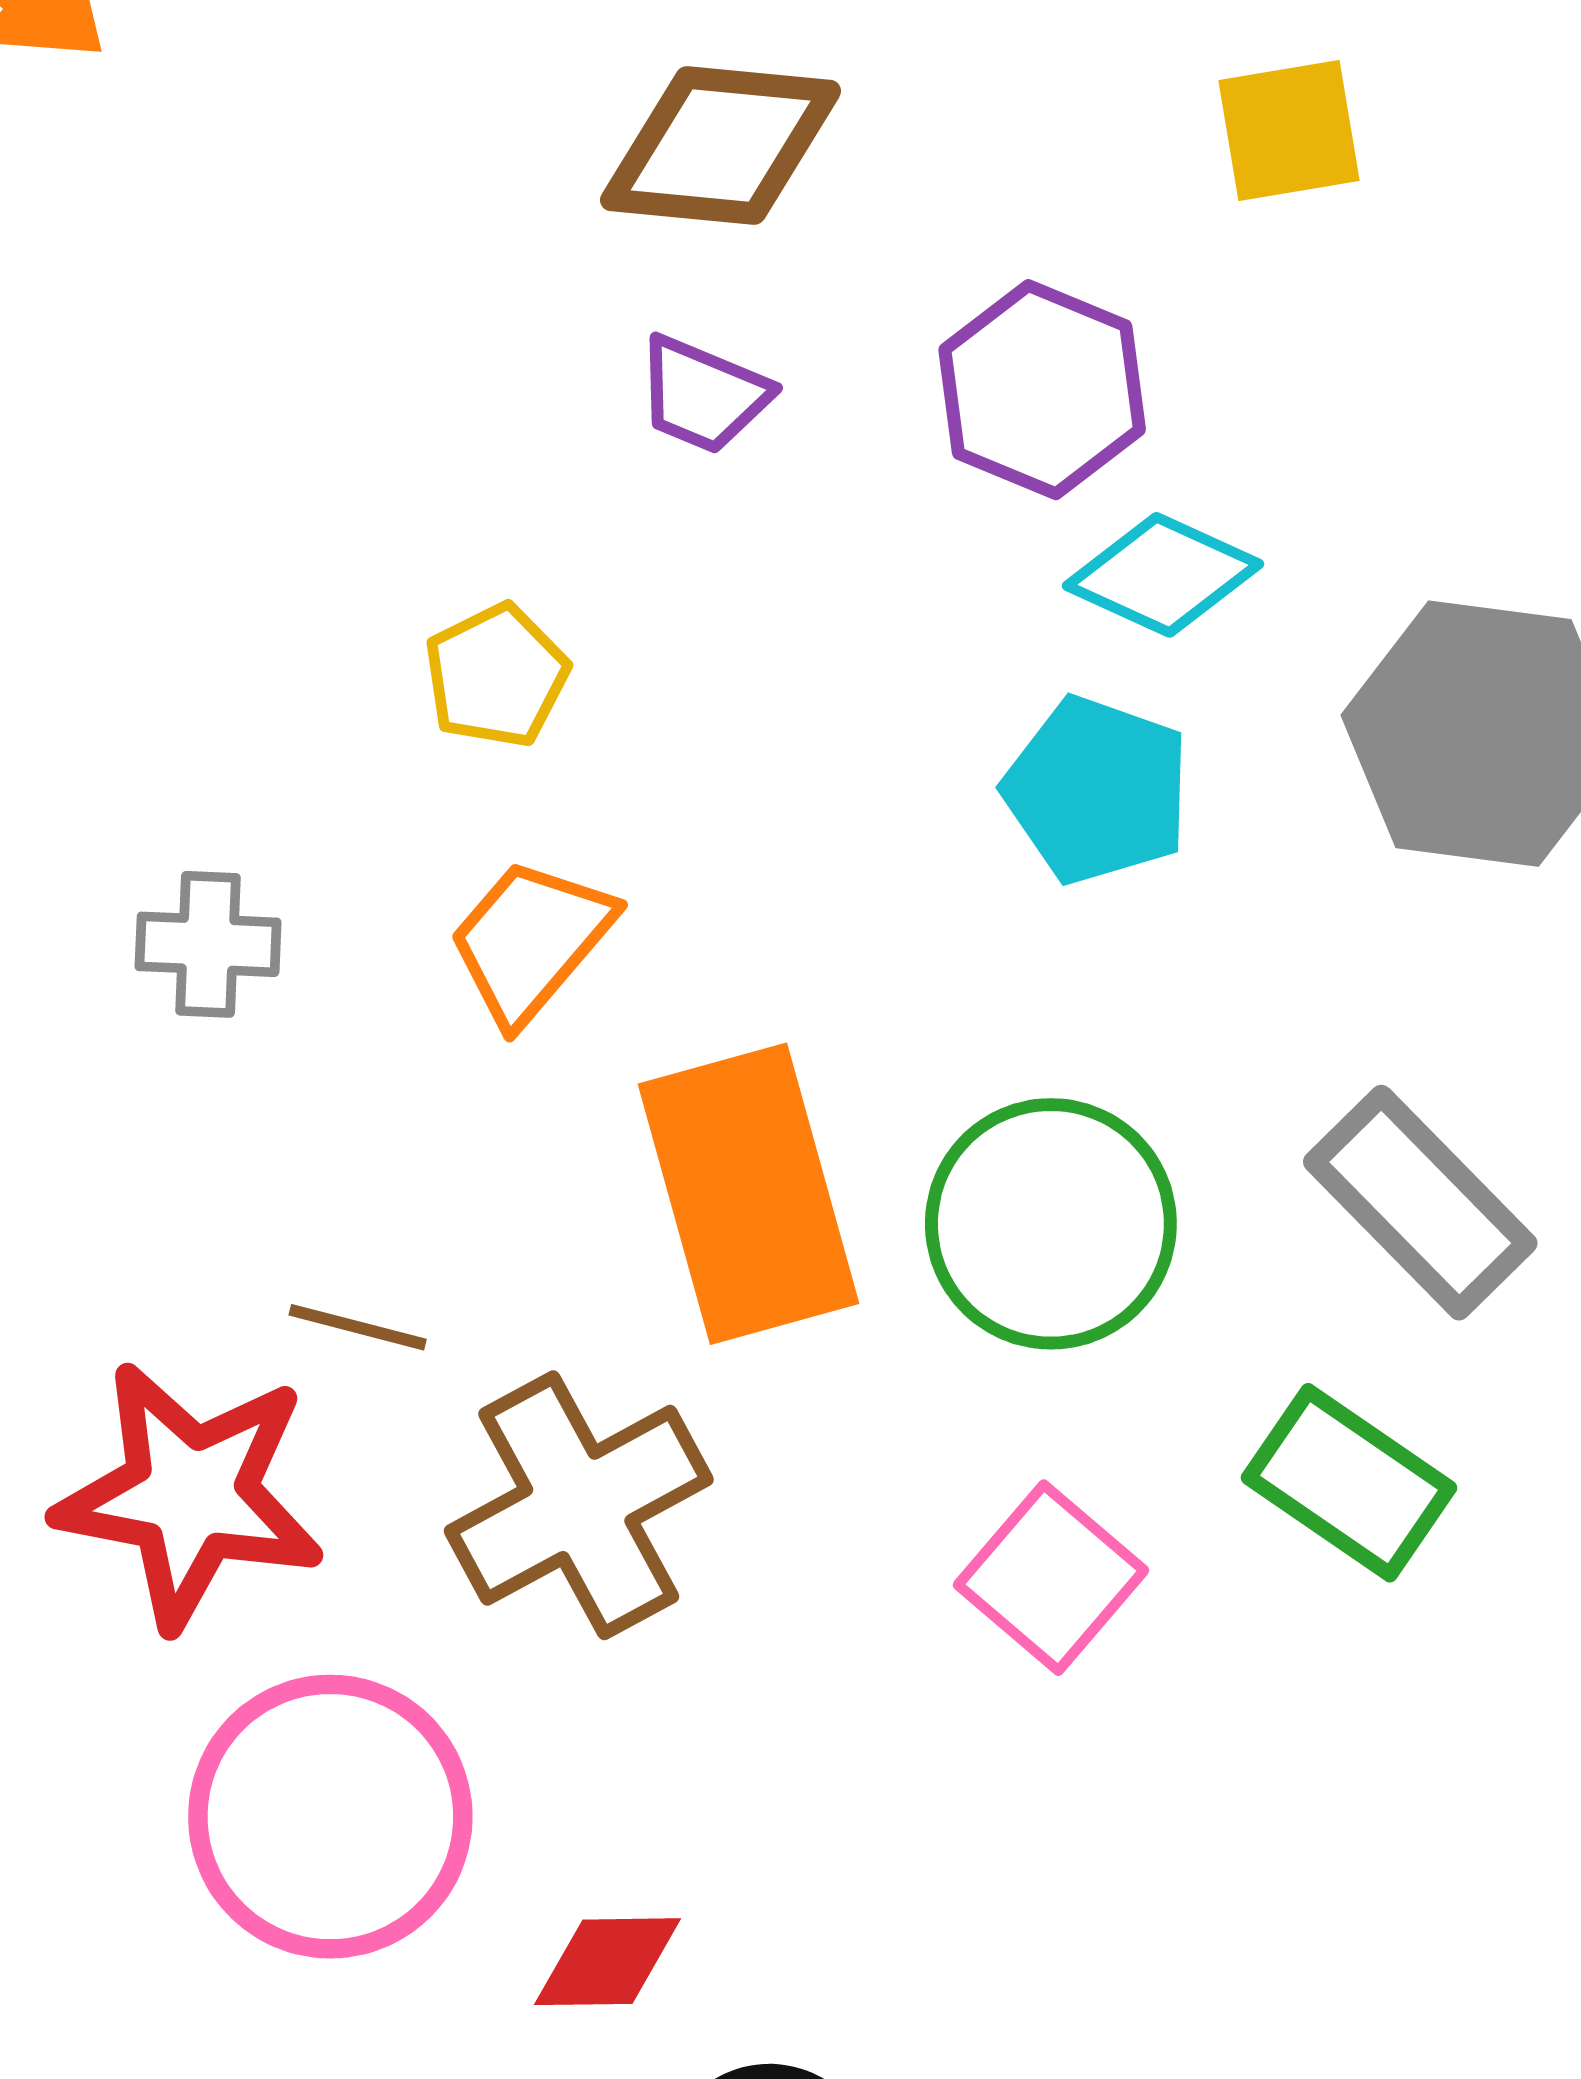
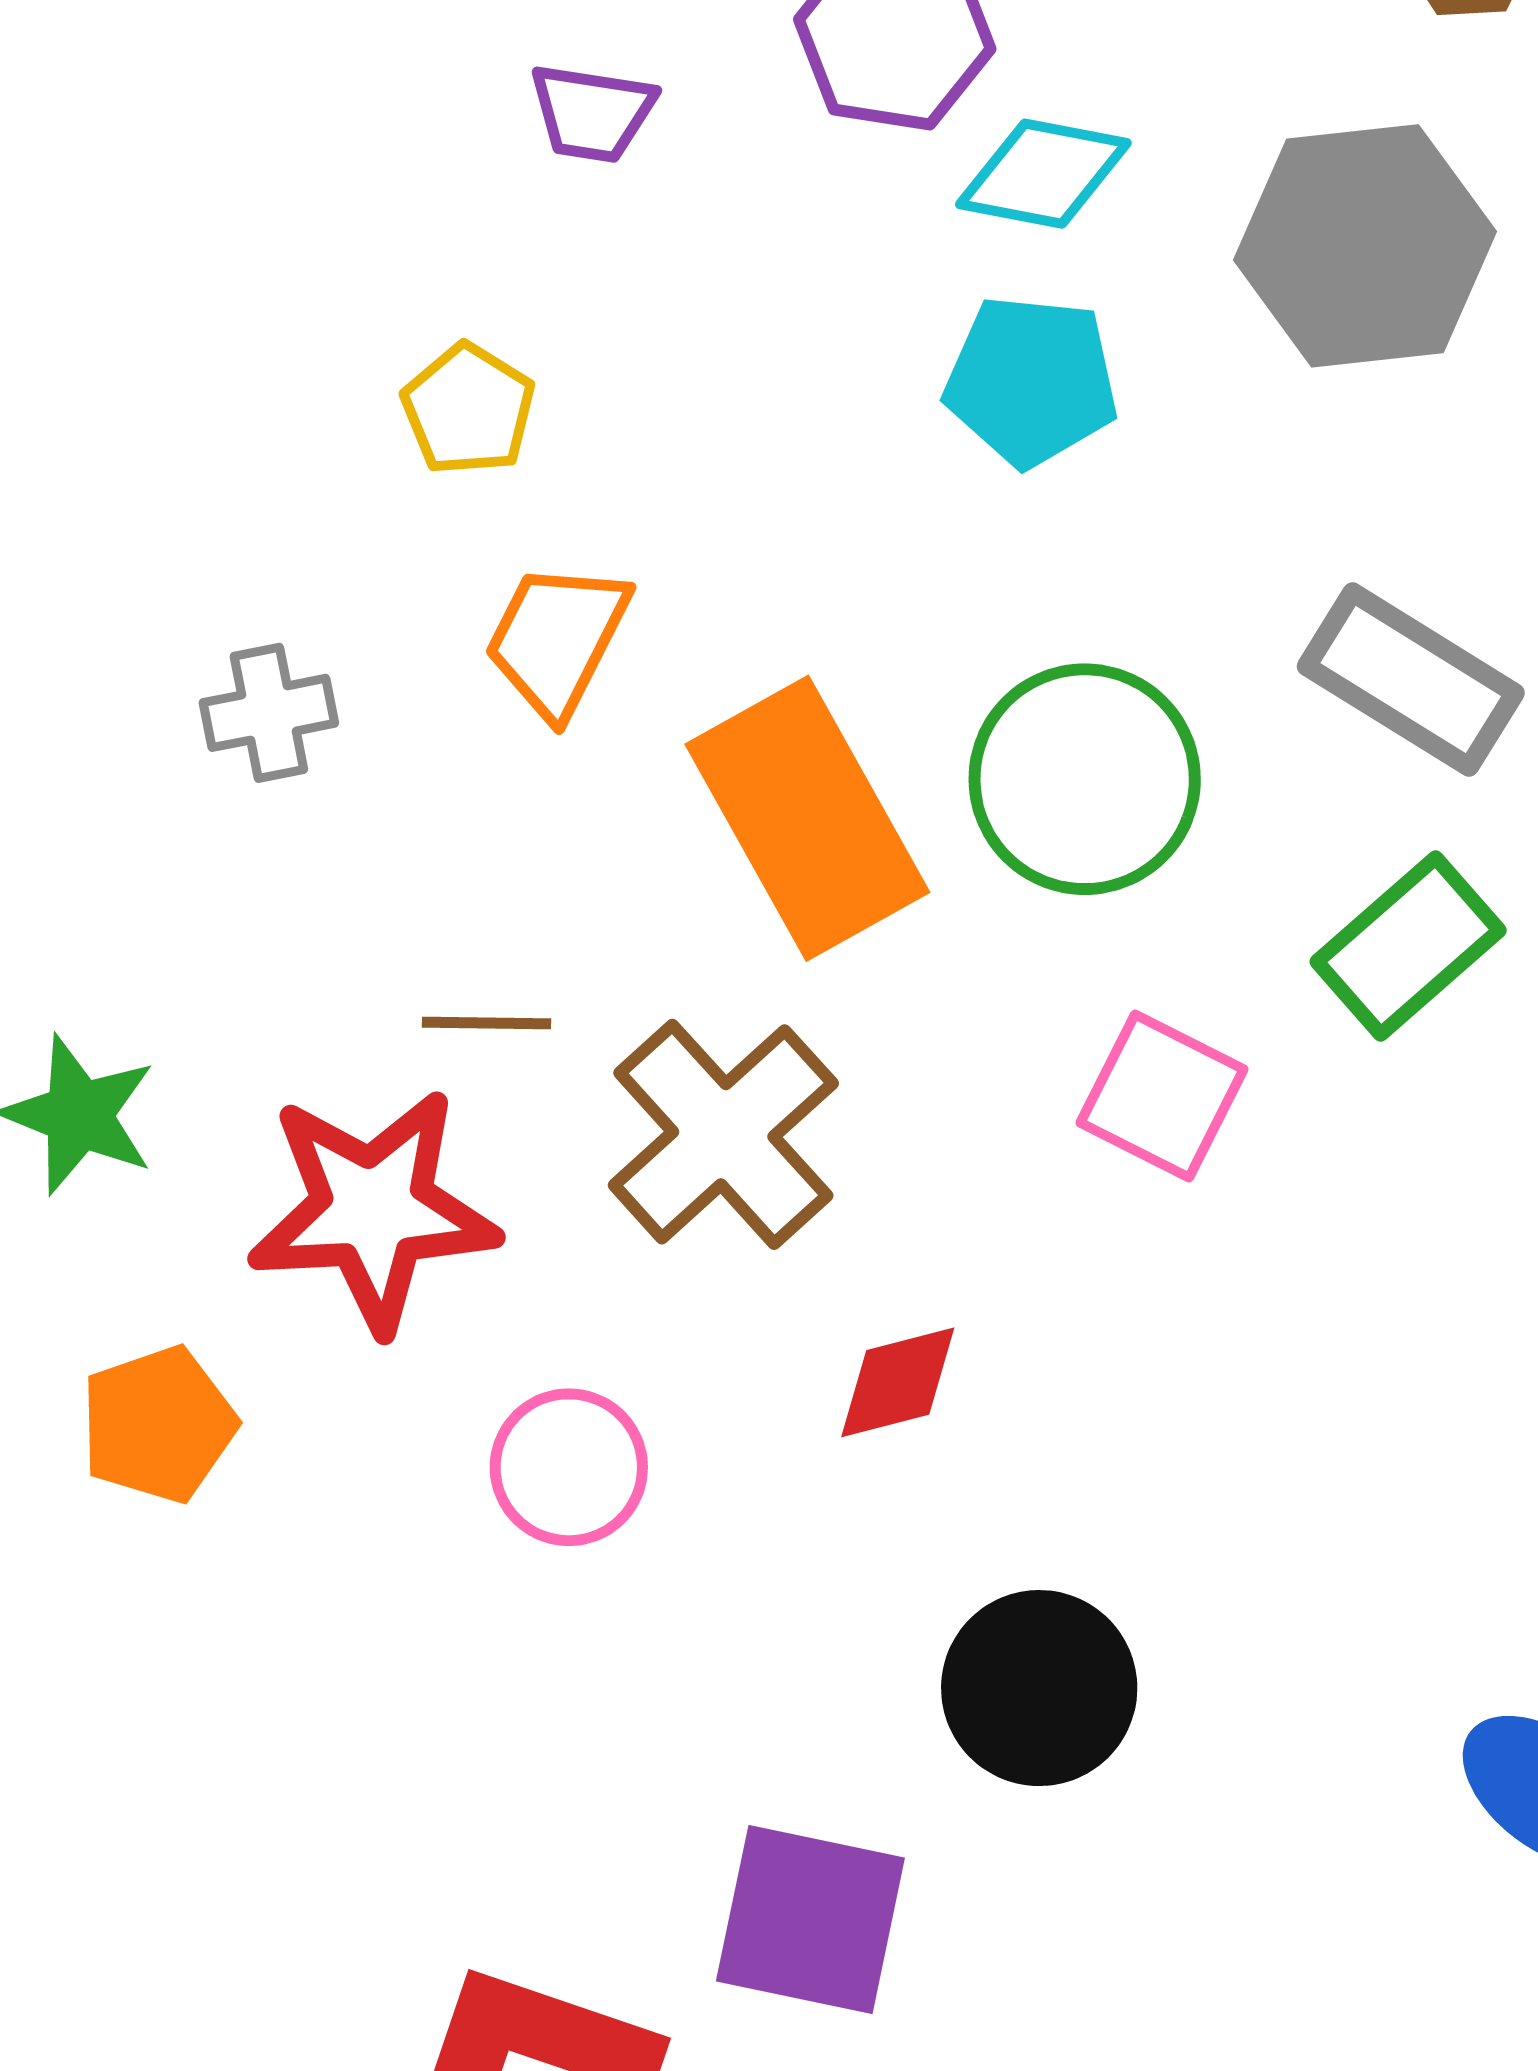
green rectangle: (1349, 1483) -> (1408, 946), turned -62
pink circle: (330, 1817) -> (569, 1467), size x0.6
red diamond: (608, 1962) -> (898, 1382), moved

